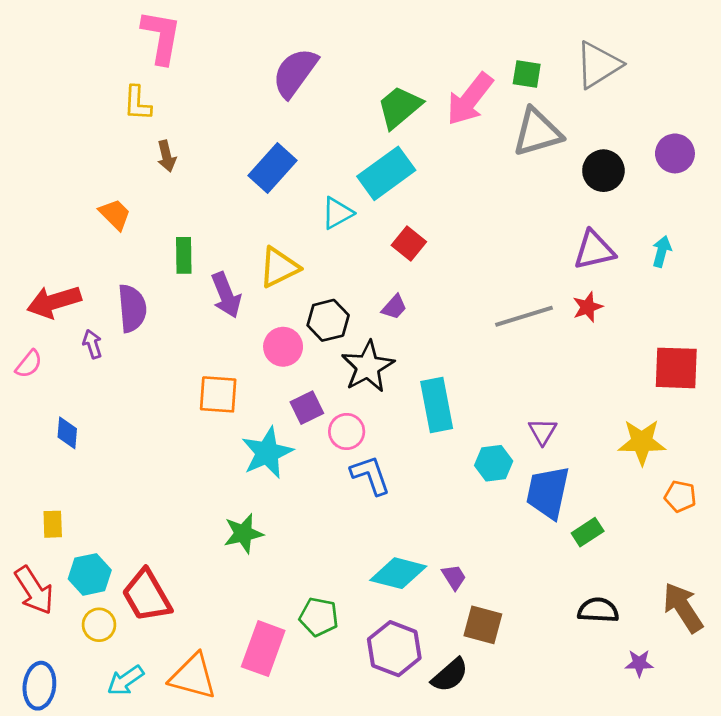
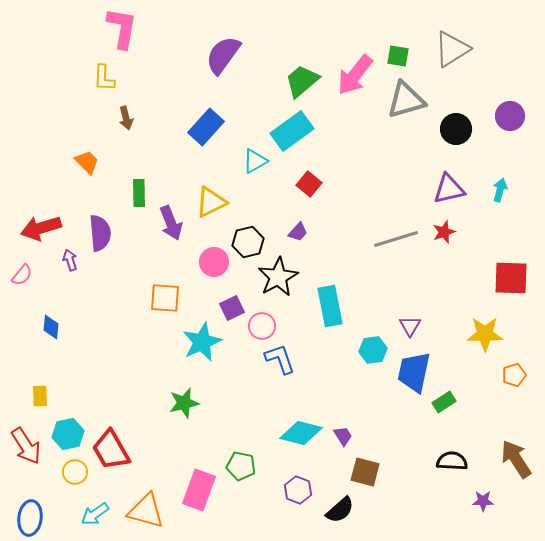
orange pentagon: (680, 496) -> (514, 375), turned -30
purple hexagon: (394, 649) -> (298, 490), size x0.7

